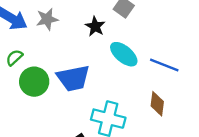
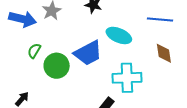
cyan ellipse: (124, 54) -> (119, 35), moved

